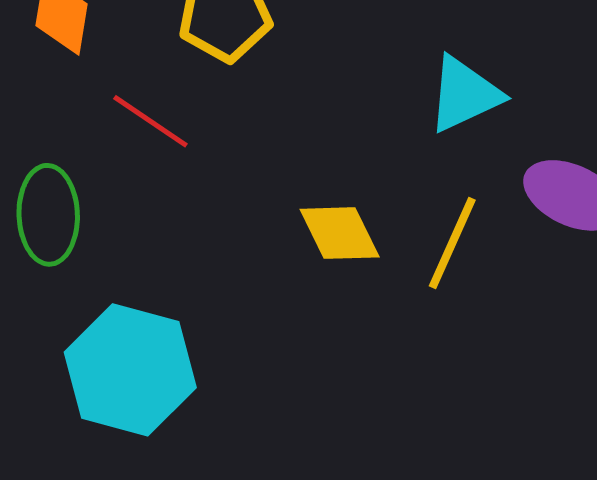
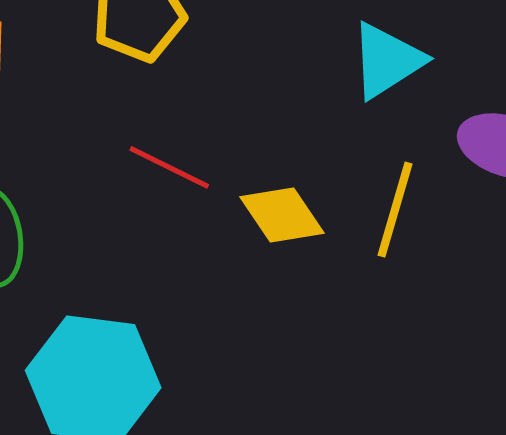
red line: (150, 121) -> (169, 167), moved

